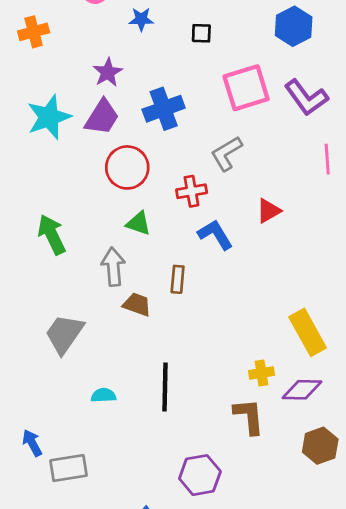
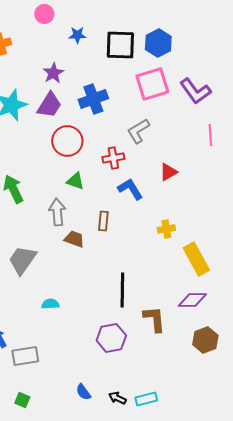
blue hexagon: (294, 26) -> (158, 43), moved
black square: (201, 33) -> (120, 45), size x2.0
yellow cross: (261, 373) -> (166, 229), moved
black line: (165, 387) -> (122, 290), moved
purple hexagon: (200, 475) -> (111, 338), moved

